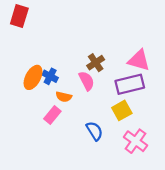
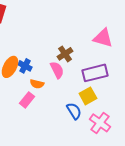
pink triangle: (139, 60) -> (103, 38), moved
blue semicircle: (94, 131) -> (74, 111), moved

